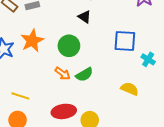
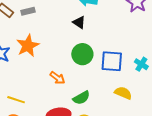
blue square: (125, 41) -> (112, 61), moved
green circle: (69, 46) -> (82, 54), moved
green semicircle: (84, 75) -> (81, 98), moved

